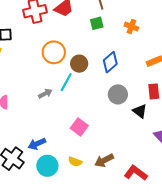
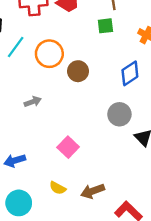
blue diamond: (110, 62) -> (130, 73), moved
cyan line: (66, 82) -> (16, 47), moved
cyan circle: (47, 166) -> (19, 203), moved

